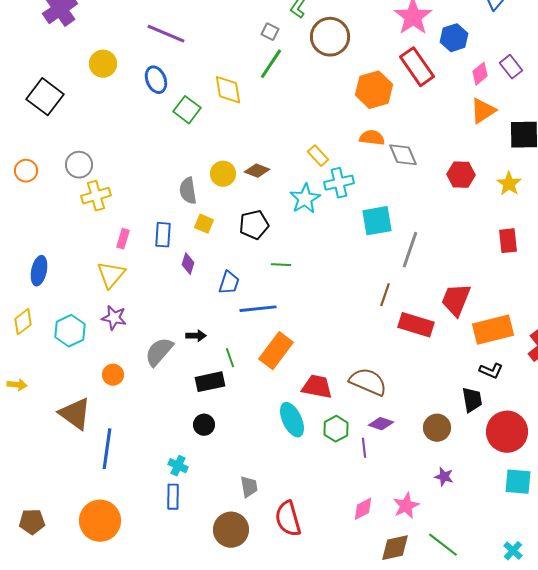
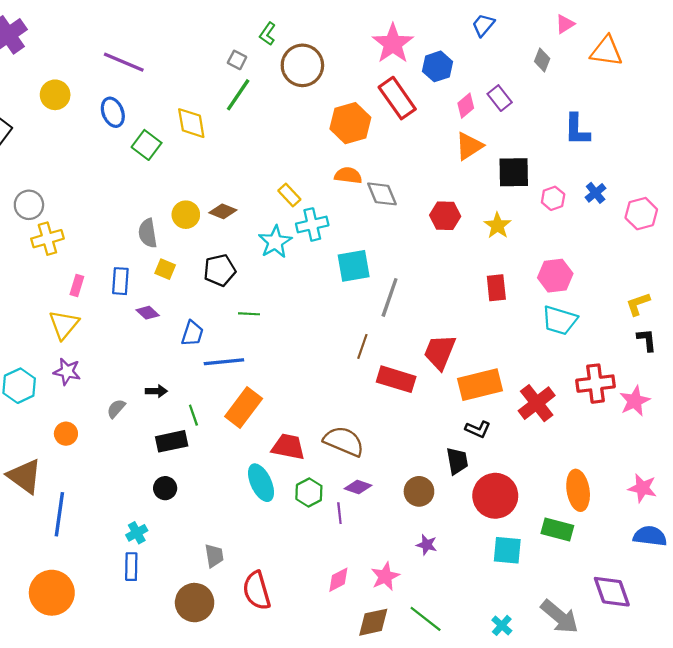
purple diamond: (188, 264) -> (148, 313), turned -65
gray semicircle: (159, 352) -> (116, 409), size x0.6
cyan cross: (178, 466) -> (137, 533), turned 36

